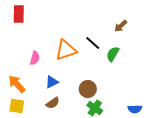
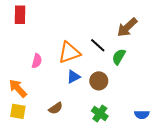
brown arrow: (121, 26) -> (127, 27), size x1.5
blue triangle: (52, 82) -> (74, 77), moved
brown circle: (88, 89) -> (99, 81), moved

